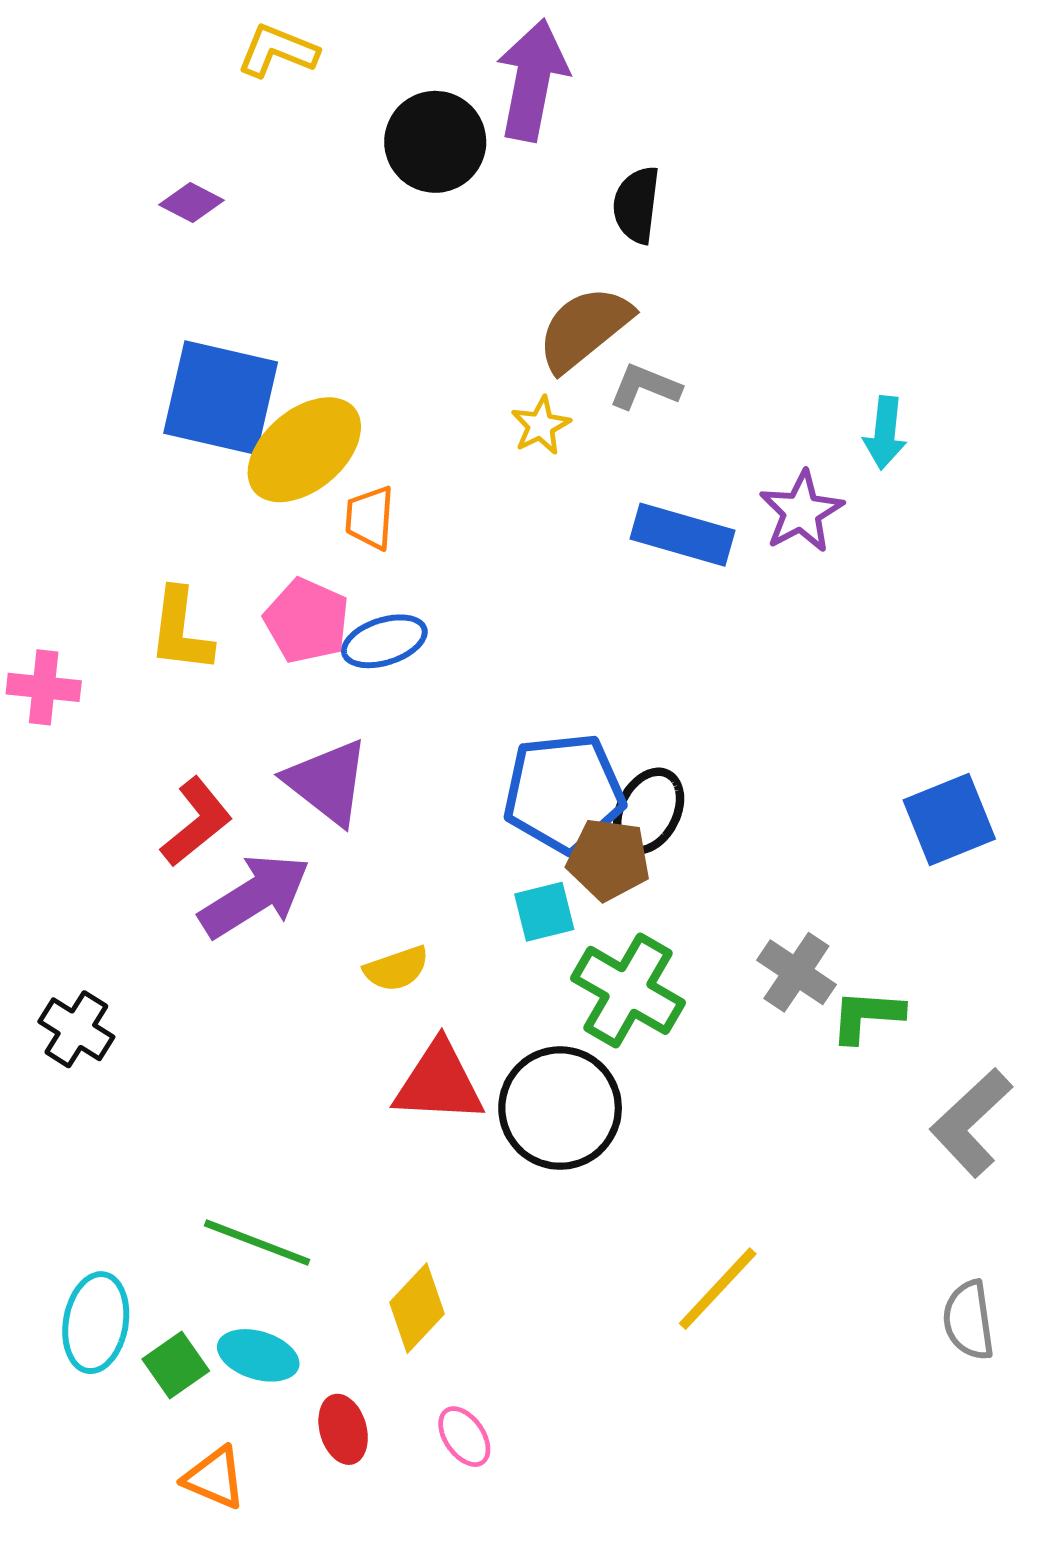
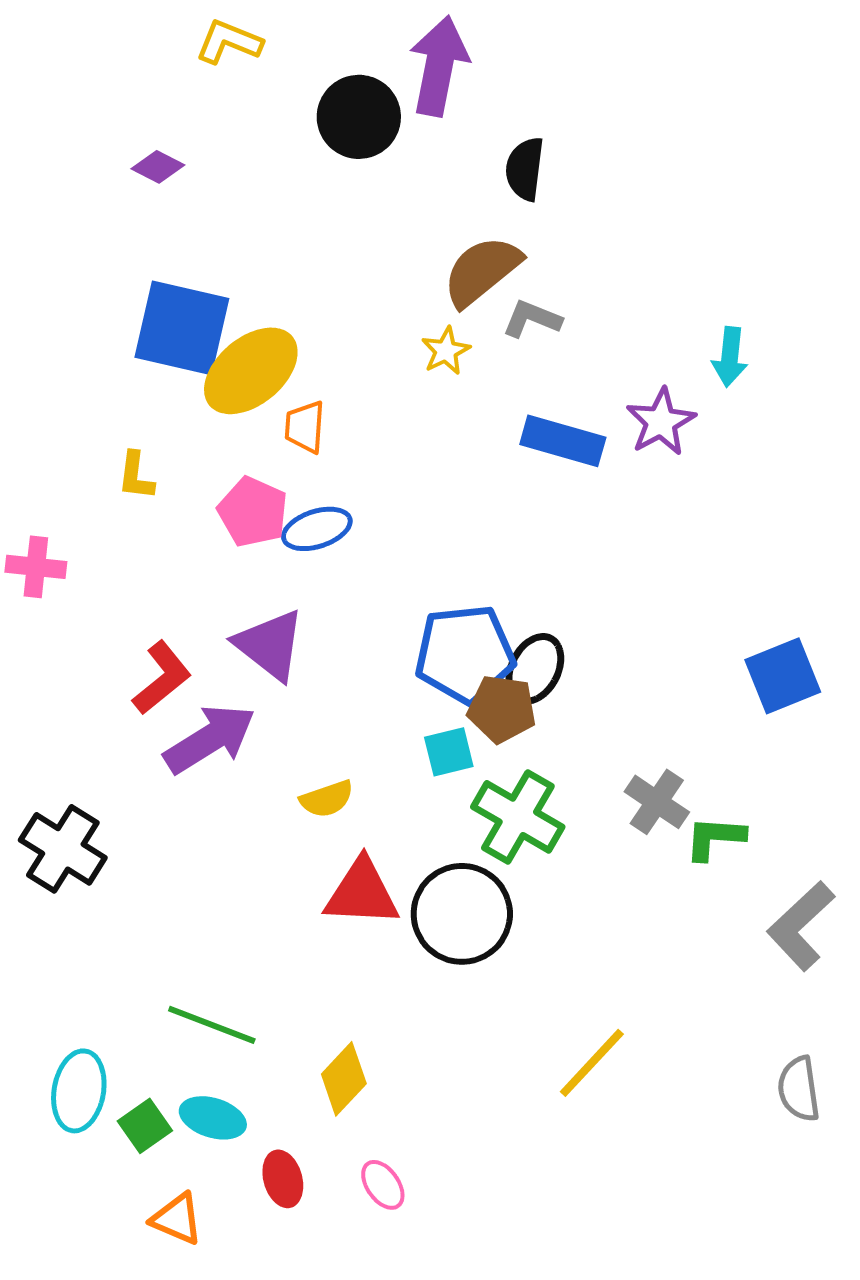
yellow L-shape: (181, 630) -> (136, 476), moved, size x0.7
black cross: (76, 1029) -> (63, 849), size x1.4

